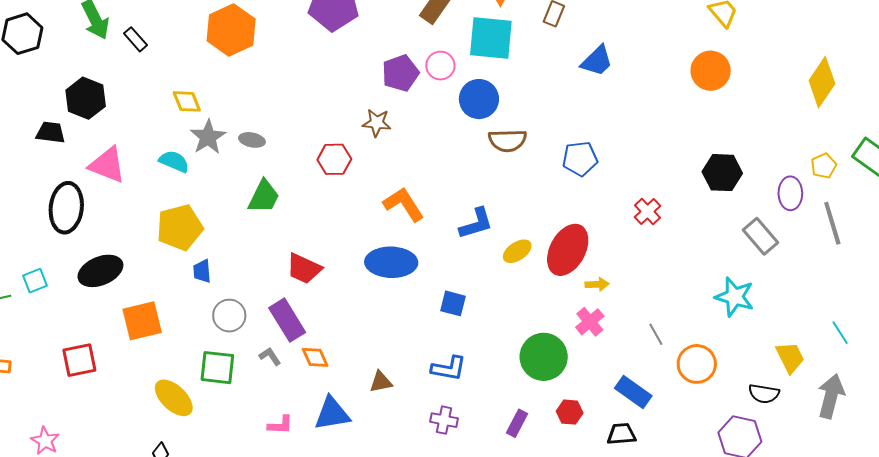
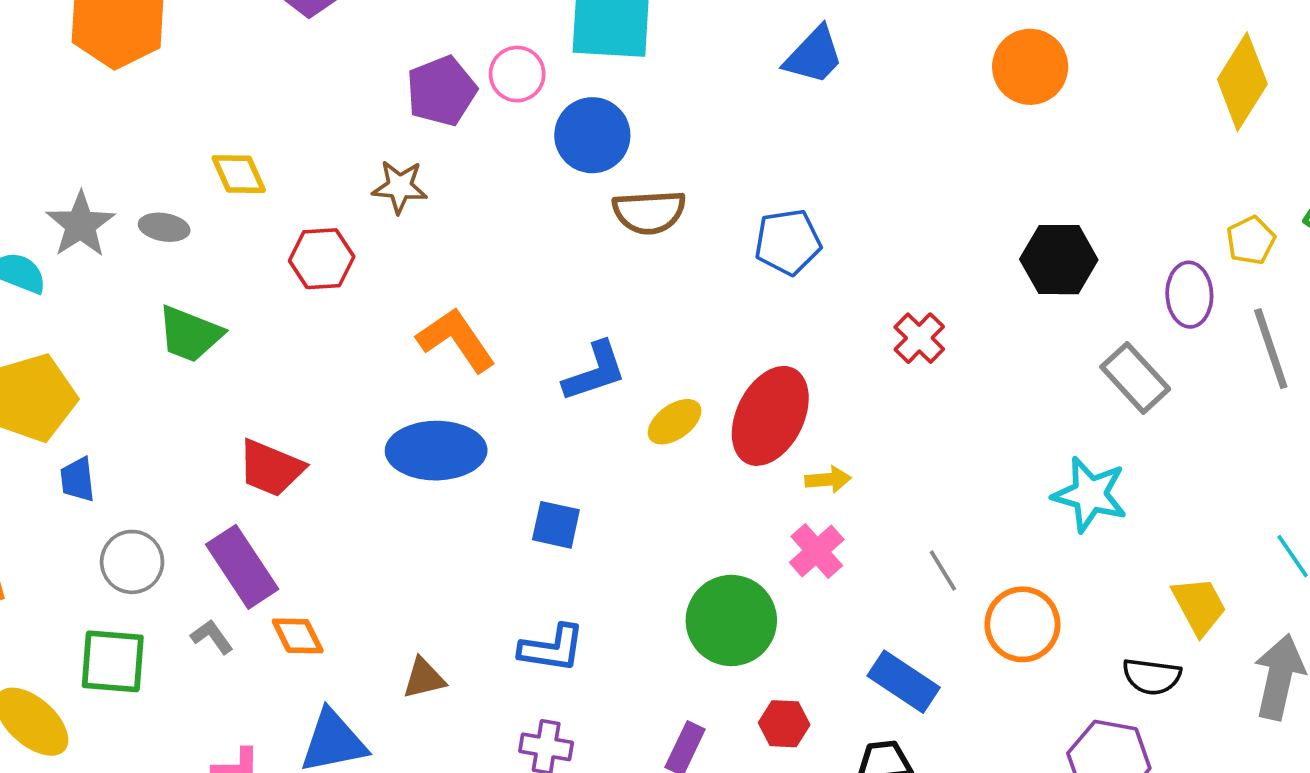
yellow diamond: (187, 101) -> (239, 174), moved
green trapezoid: (264, 197) -> (190, 334), turned 87

